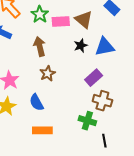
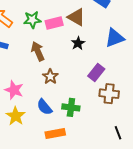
green star: (40, 14) -> (32, 20), turned -30
blue triangle: (105, 47) -> (115, 38), moved
green cross: (87, 121) -> (71, 107), moved

